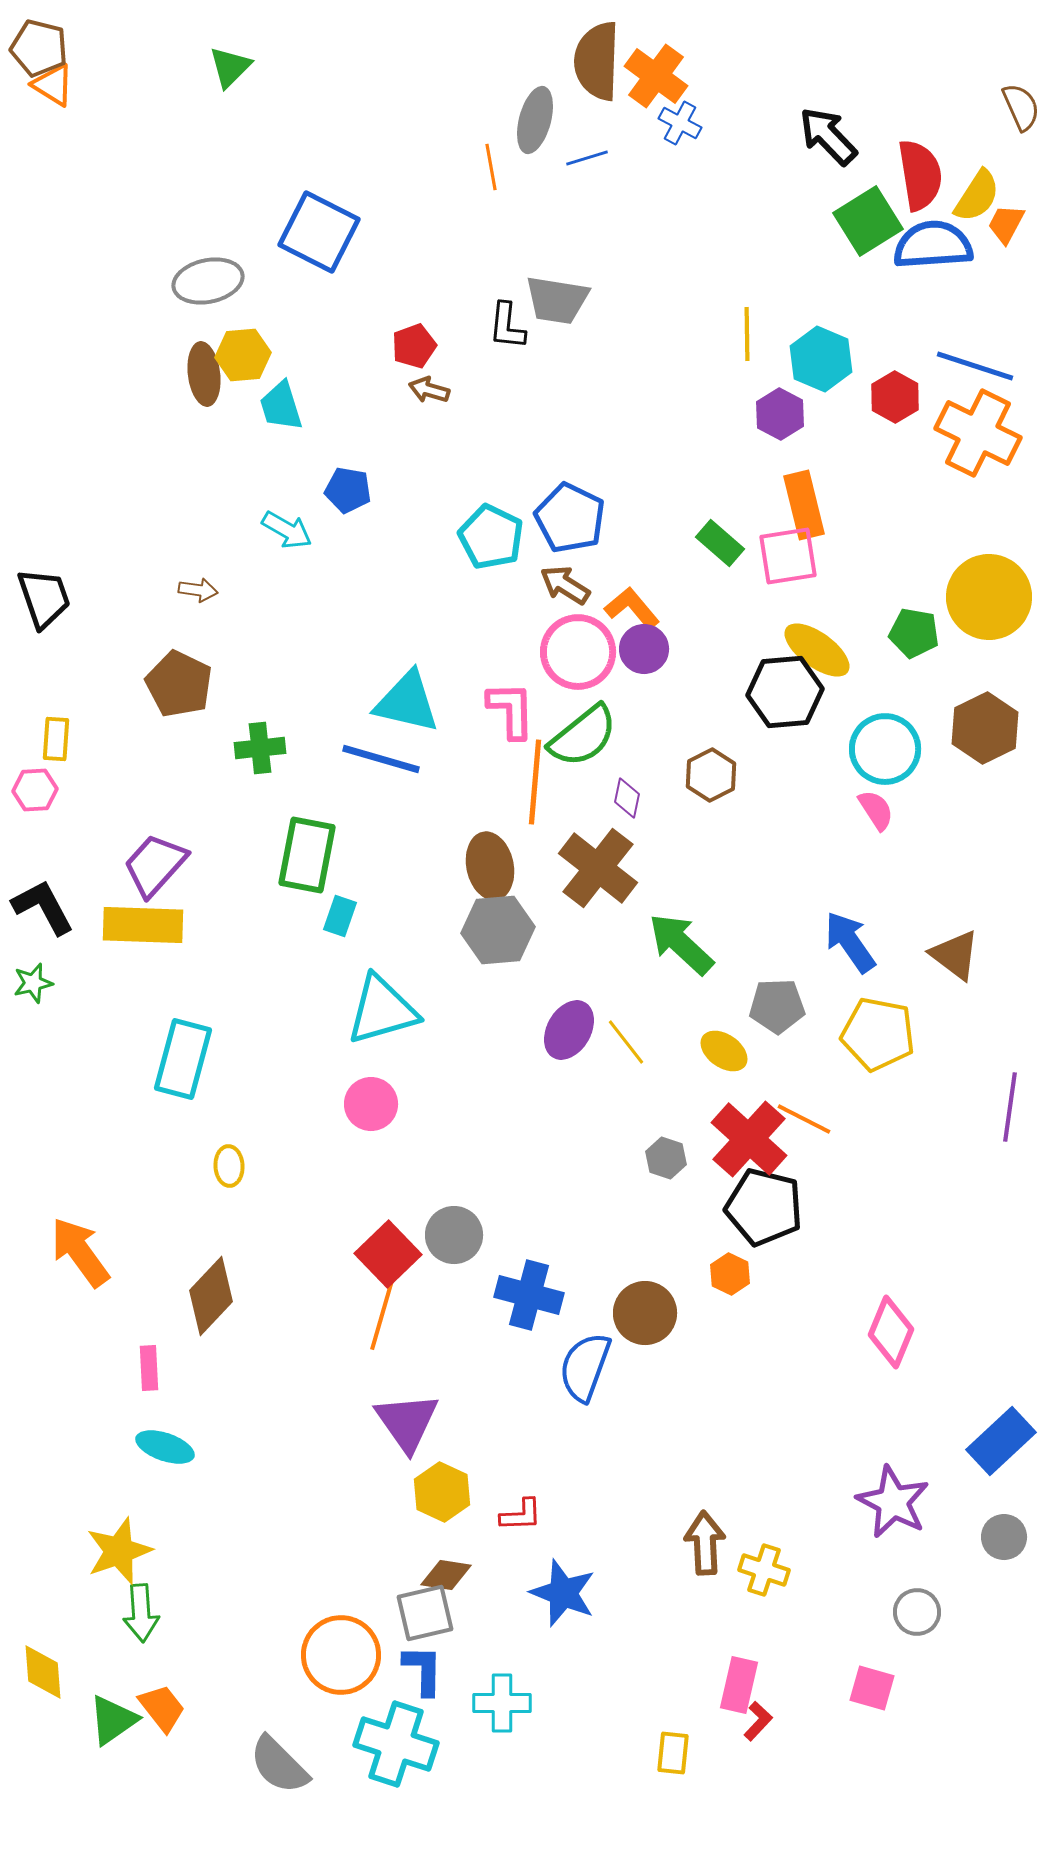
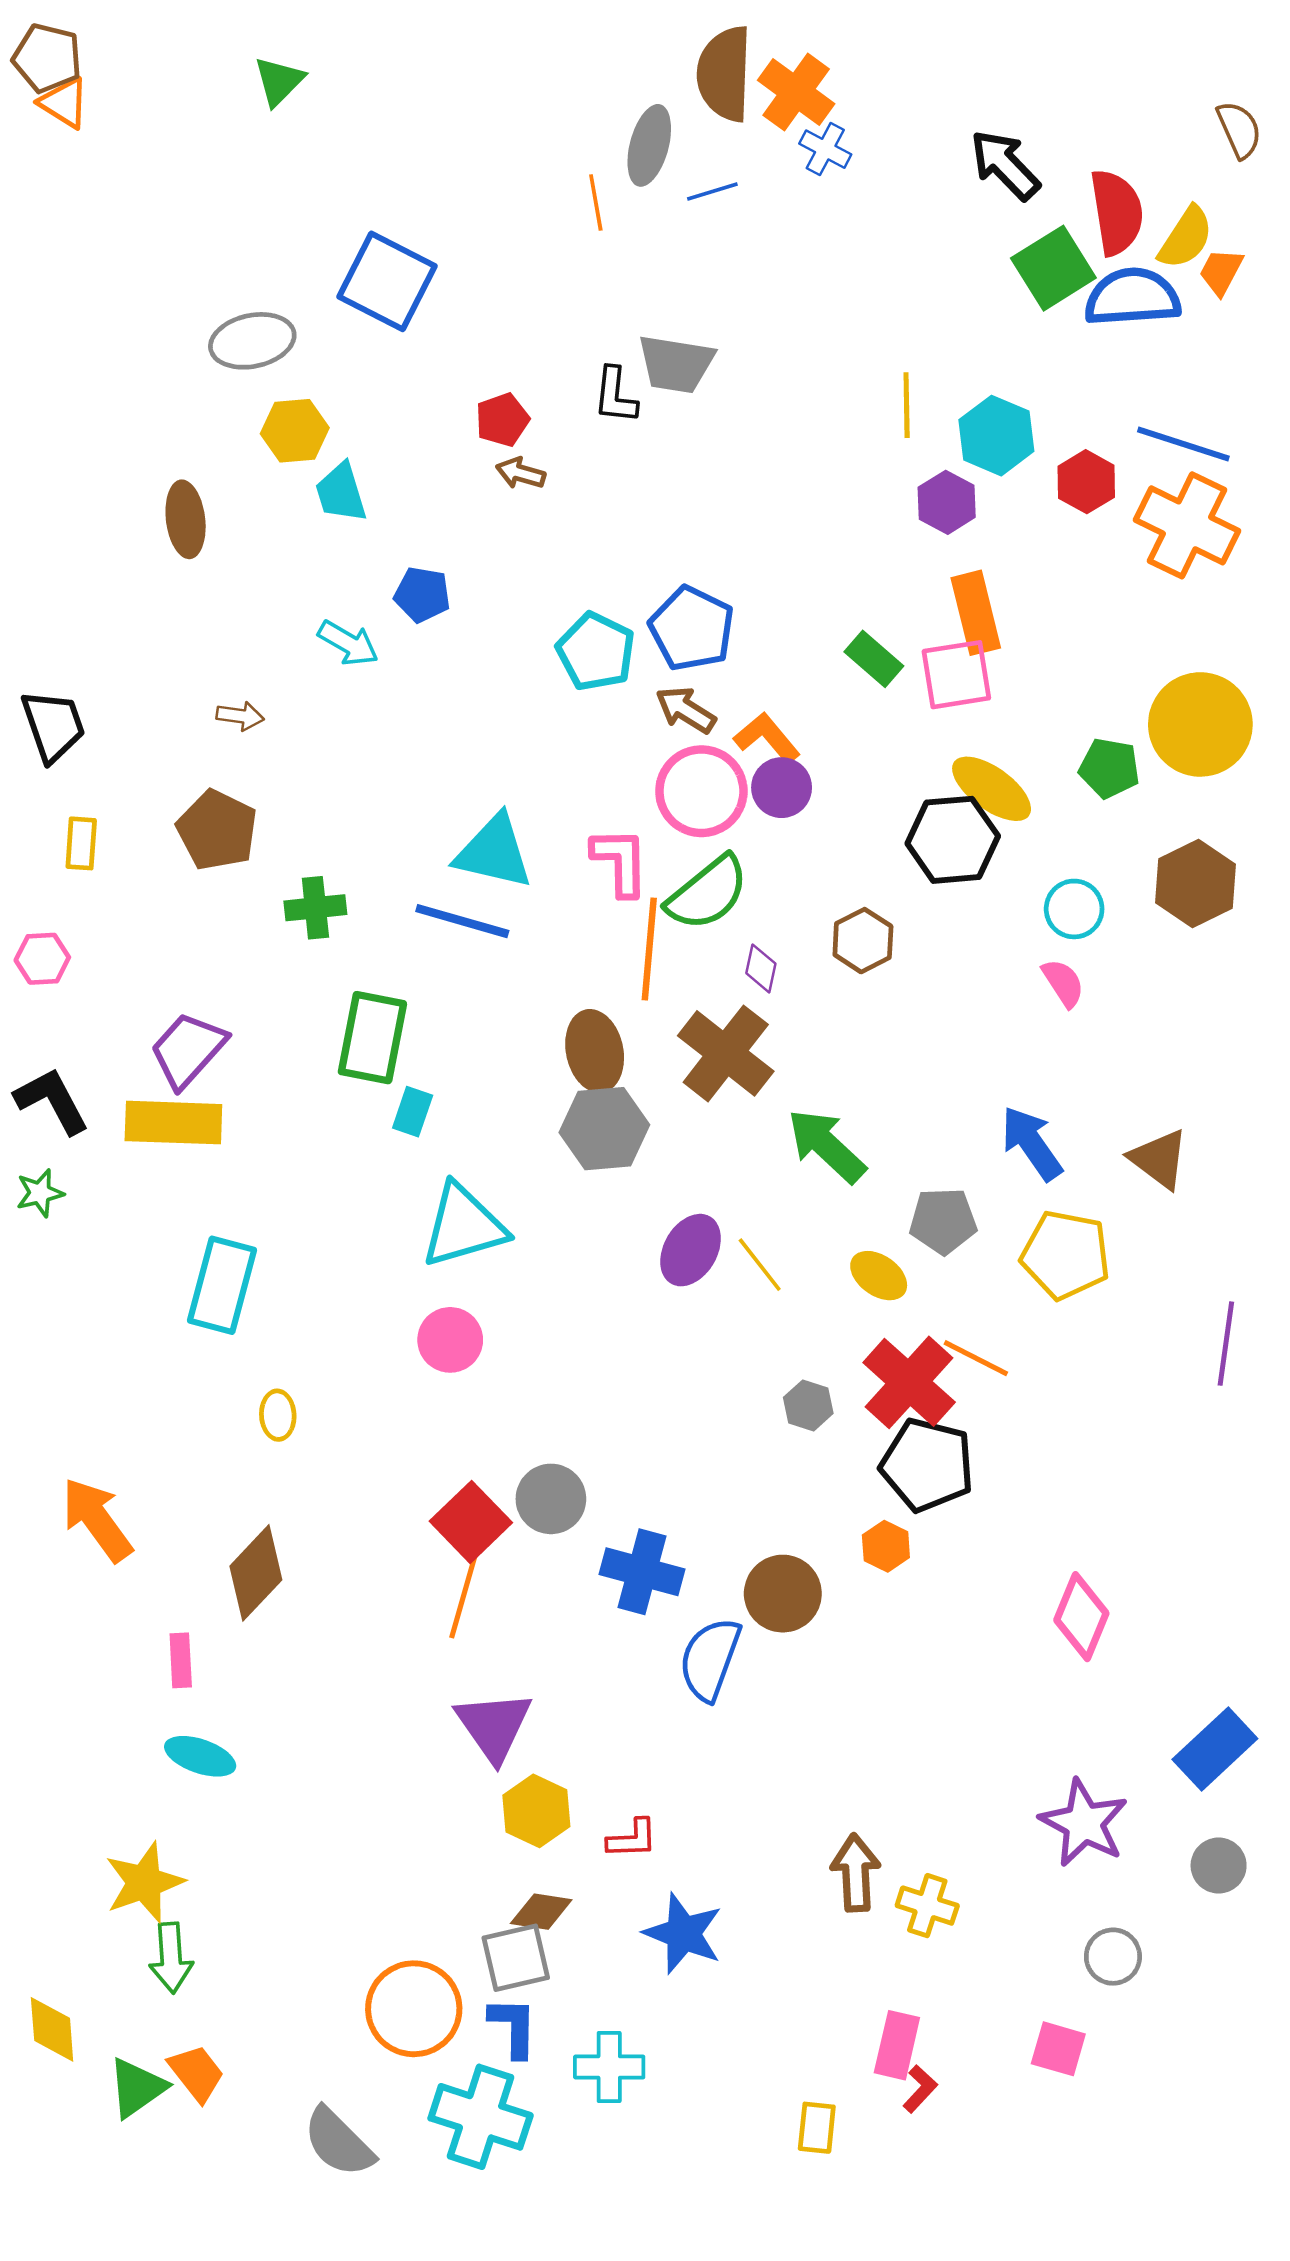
brown ellipse: (204, 374) -> (186, 519), moved
yellow rectangle: (56, 739) -> (81, 843), moved
cyan circle: (885, 749) -> (1074, 909), size x0.7

